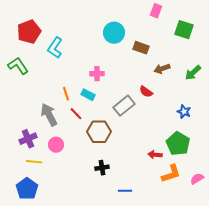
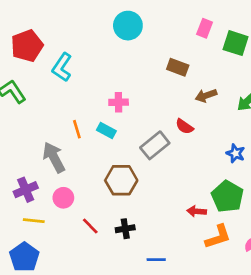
pink rectangle: (156, 11) -> (205, 28), moved
cyan circle: (114, 33) -> (128, 26), moved
red line: (76, 114) -> (90, 226), moved

